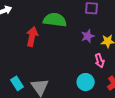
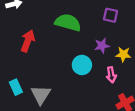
red arrow: (32, 37) -> (28, 41), moved
cyan circle: (86, 82) -> (82, 65), moved

